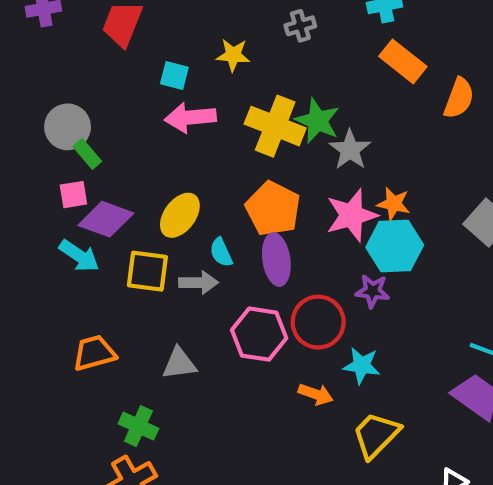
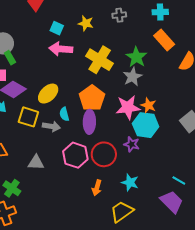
green star: (317, 121) -> (136, 57), moved
cyan star: (362, 366) -> (130, 182), moved
orange arrow: (316, 394) -> (97, 188), turned 77

